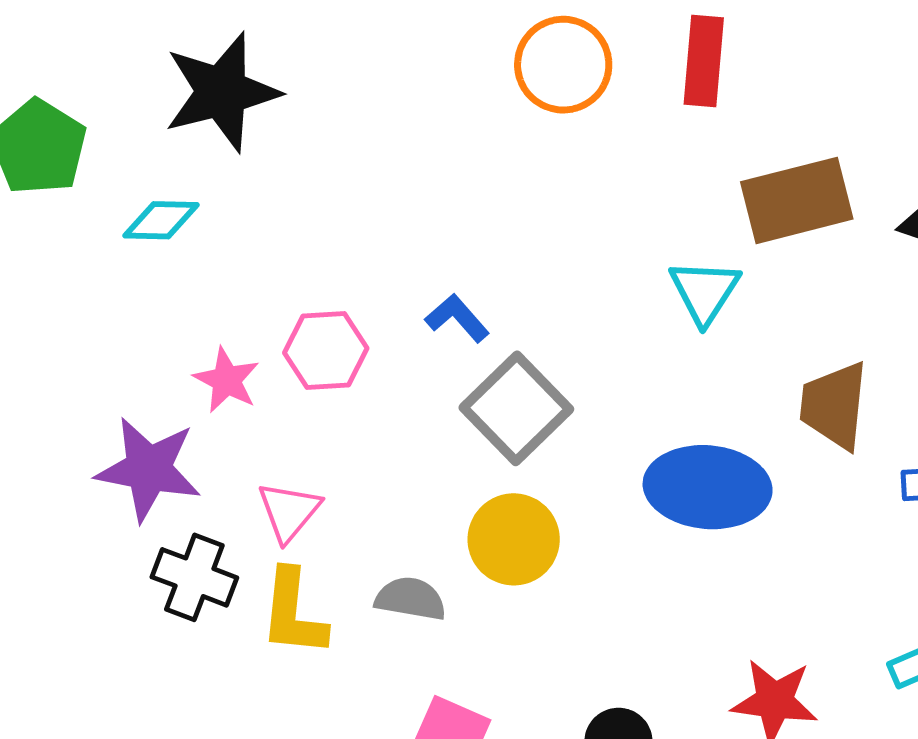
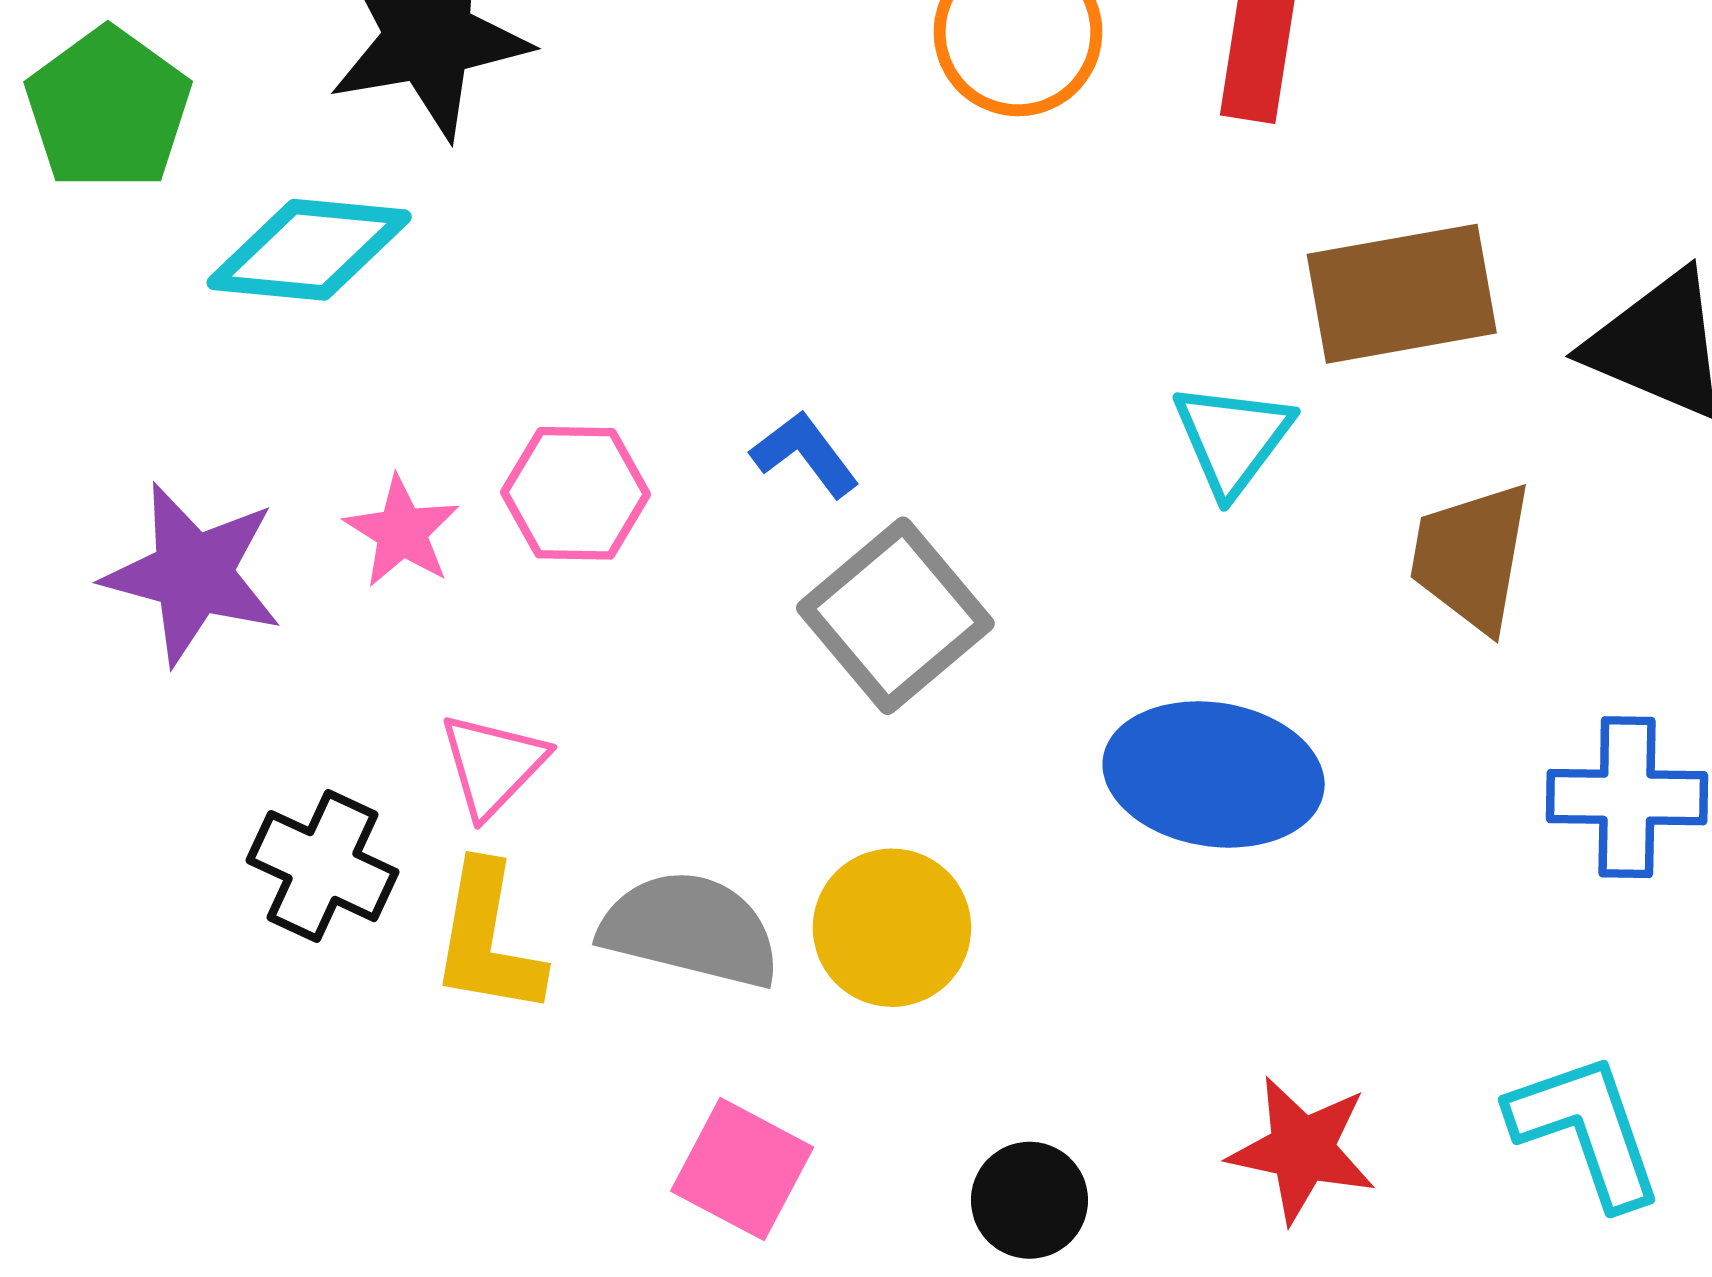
cyan diamond: (161, 220) -> (309, 250), size x1.5
brown trapezoid: (834, 405) -> (1471, 557), moved
purple star: (149, 469) -> (193, 574), moved
yellow circle: (514, 539) -> (892, 928), moved
gray semicircle: (410, 599) -> (690, 929), size x1.5

